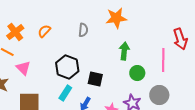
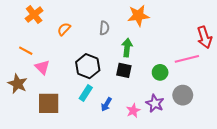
orange cross: (15, 32) -> (34, 15), moved
green arrow: (124, 51) -> (127, 48), moved
pink line: (163, 60) -> (187, 59), turned 75
black square: (95, 79) -> (124, 70), moved

